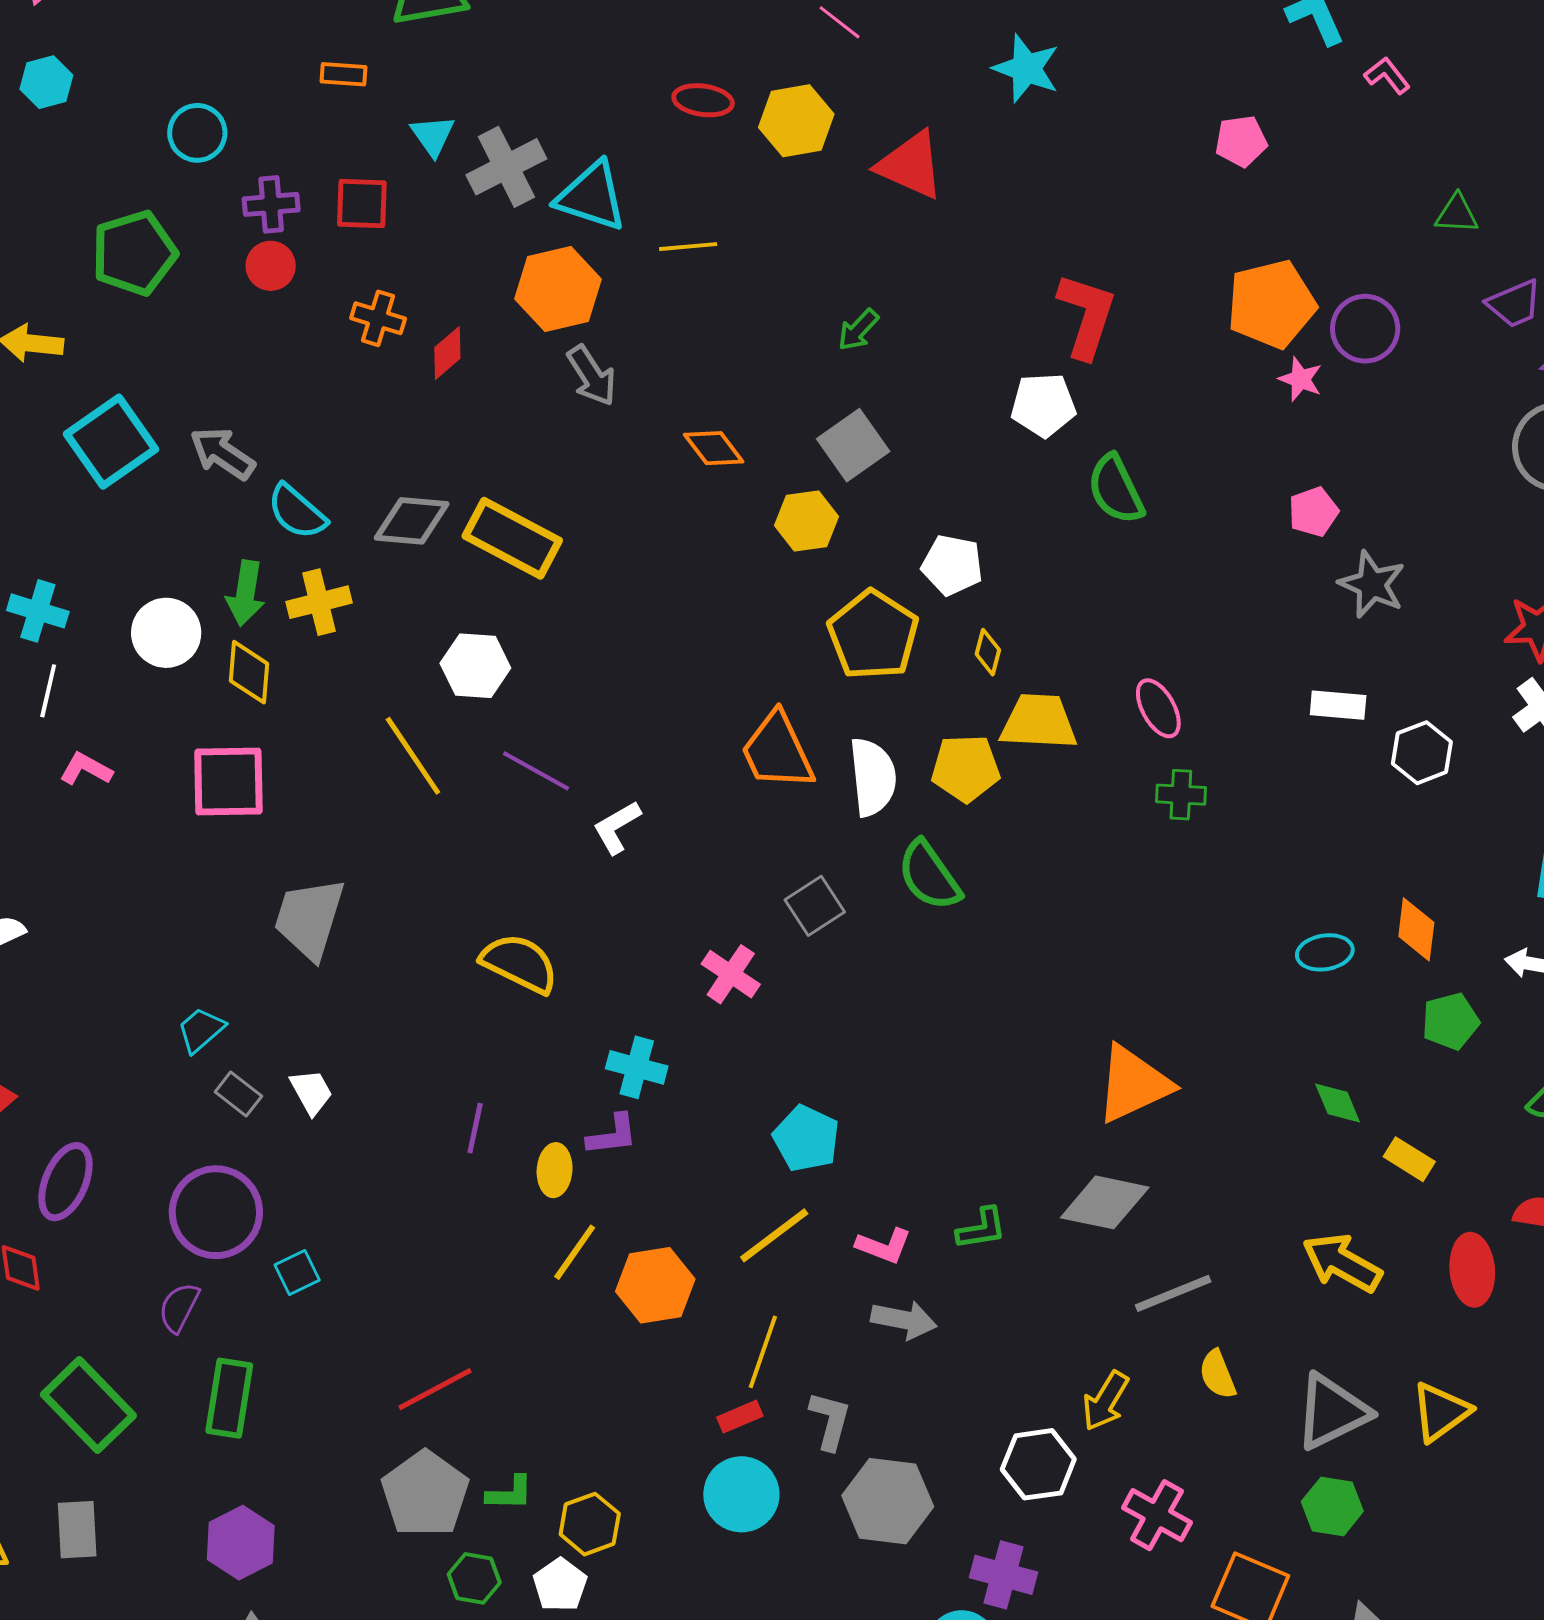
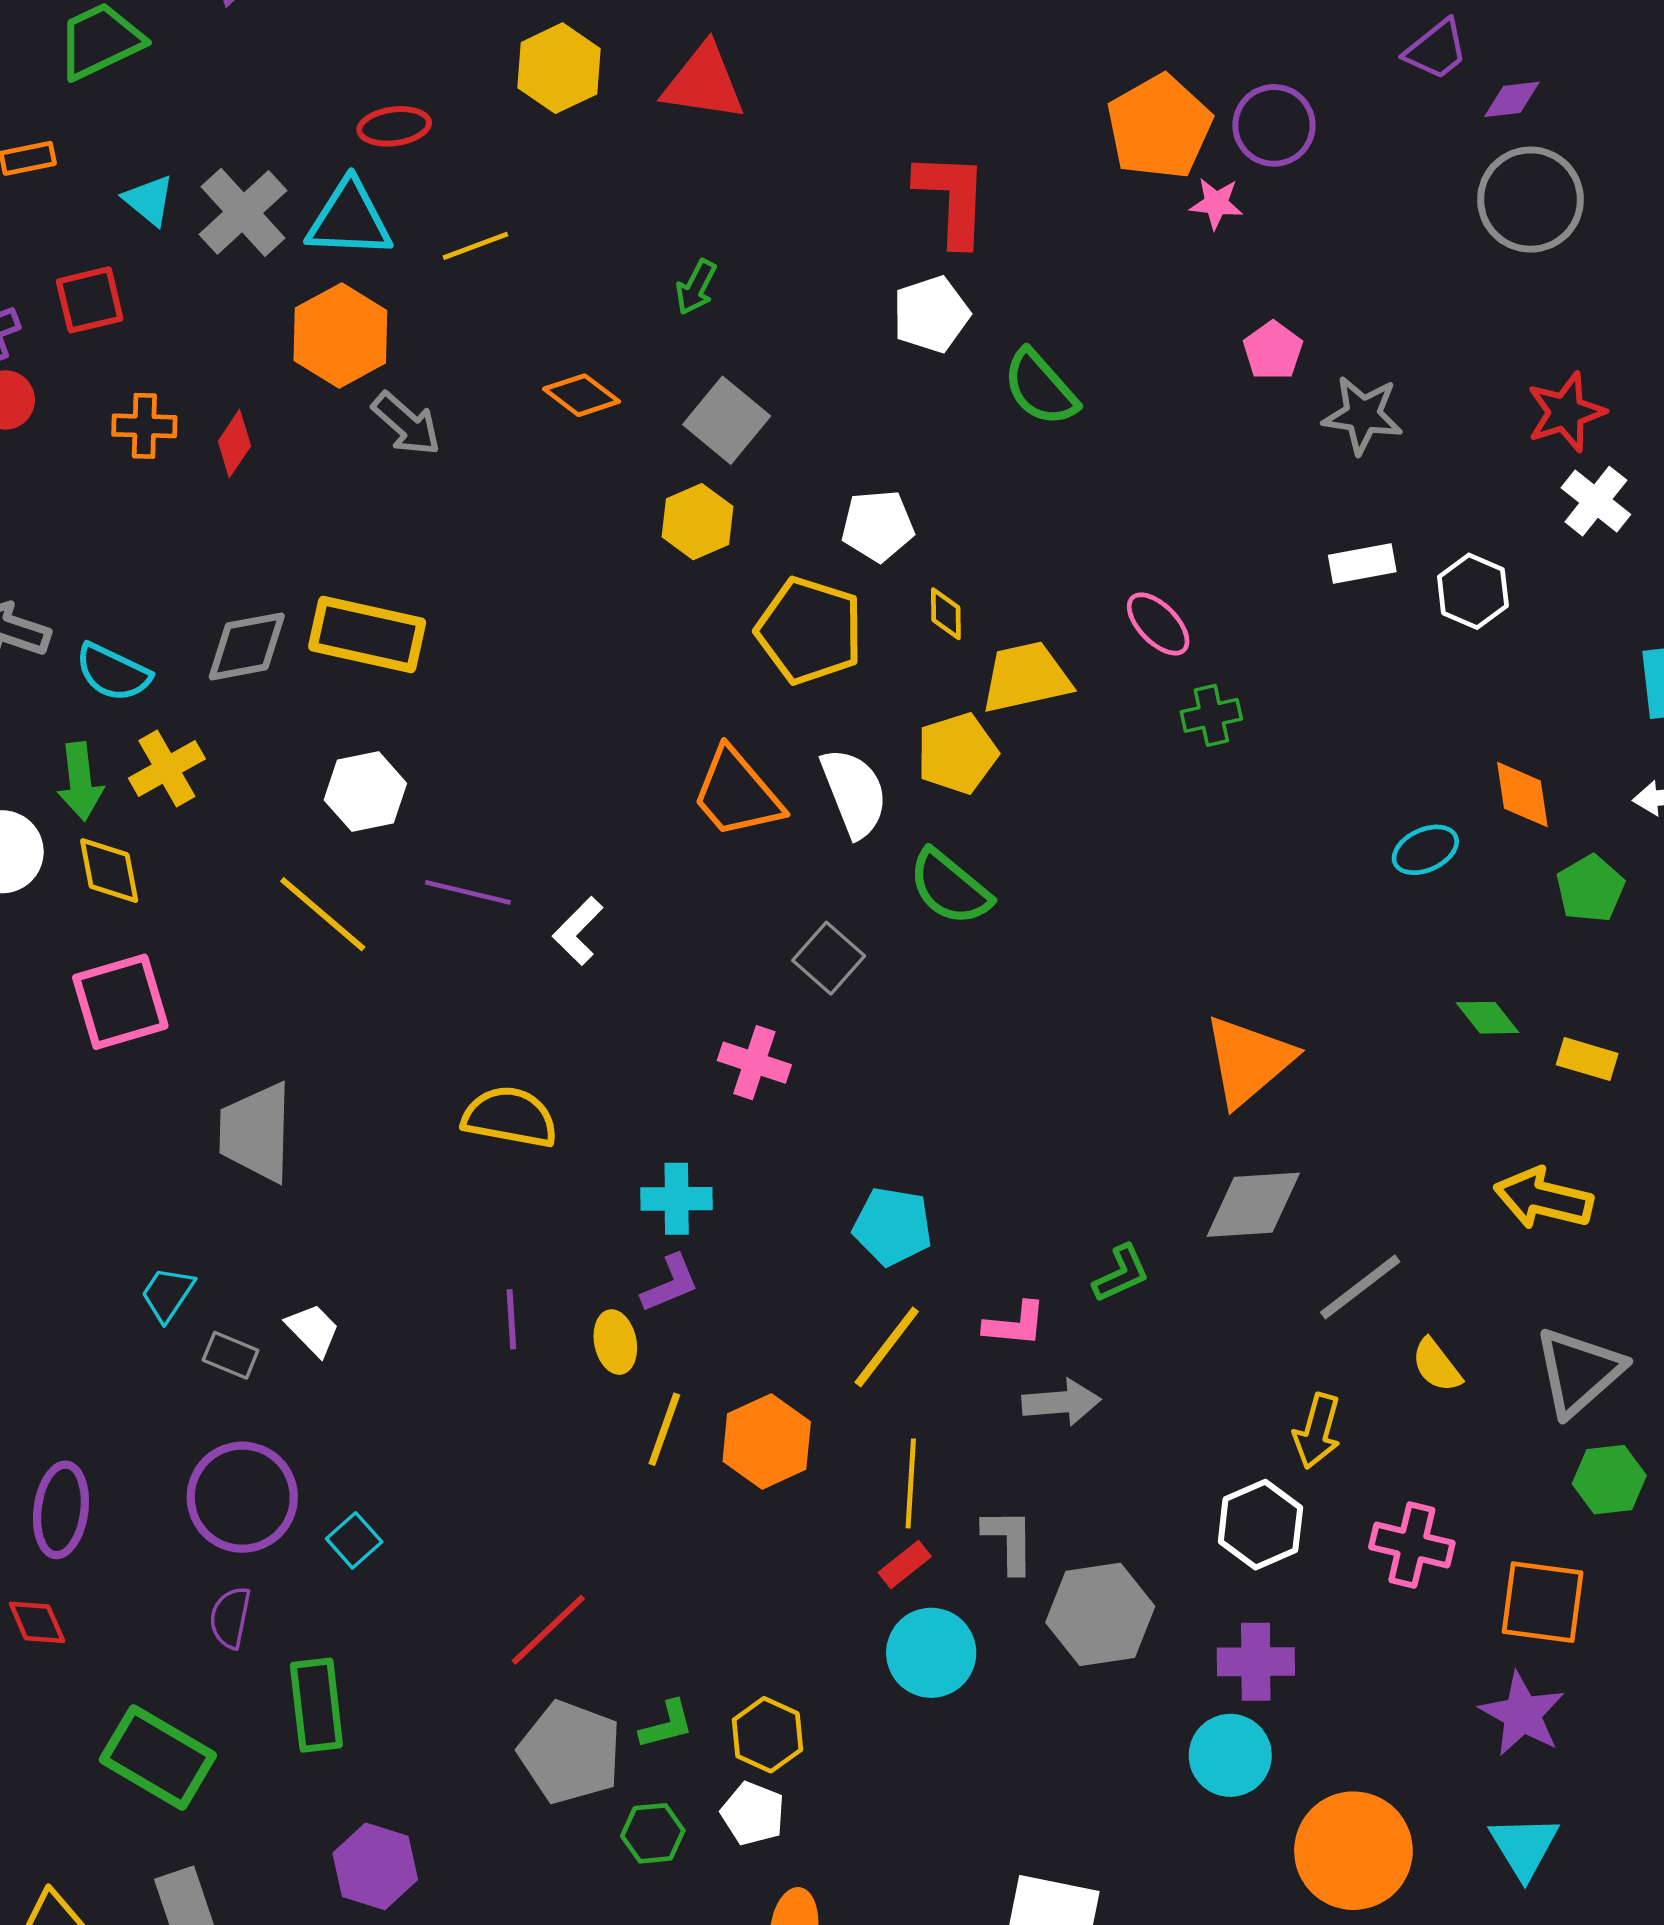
red ellipse: (703, 100) -> (394, 126), moved
orange diamond: (714, 448) -> (582, 395), moved

